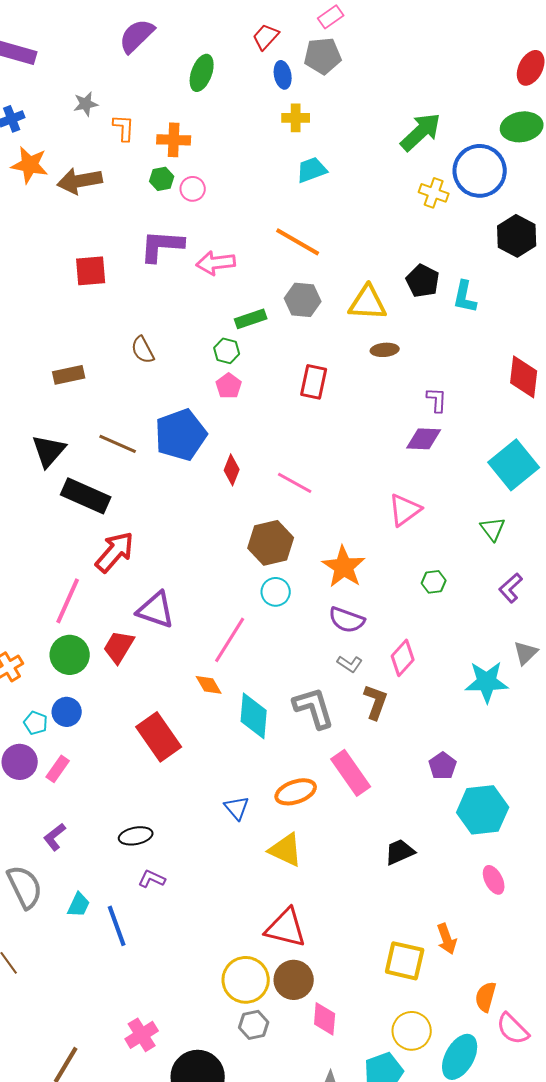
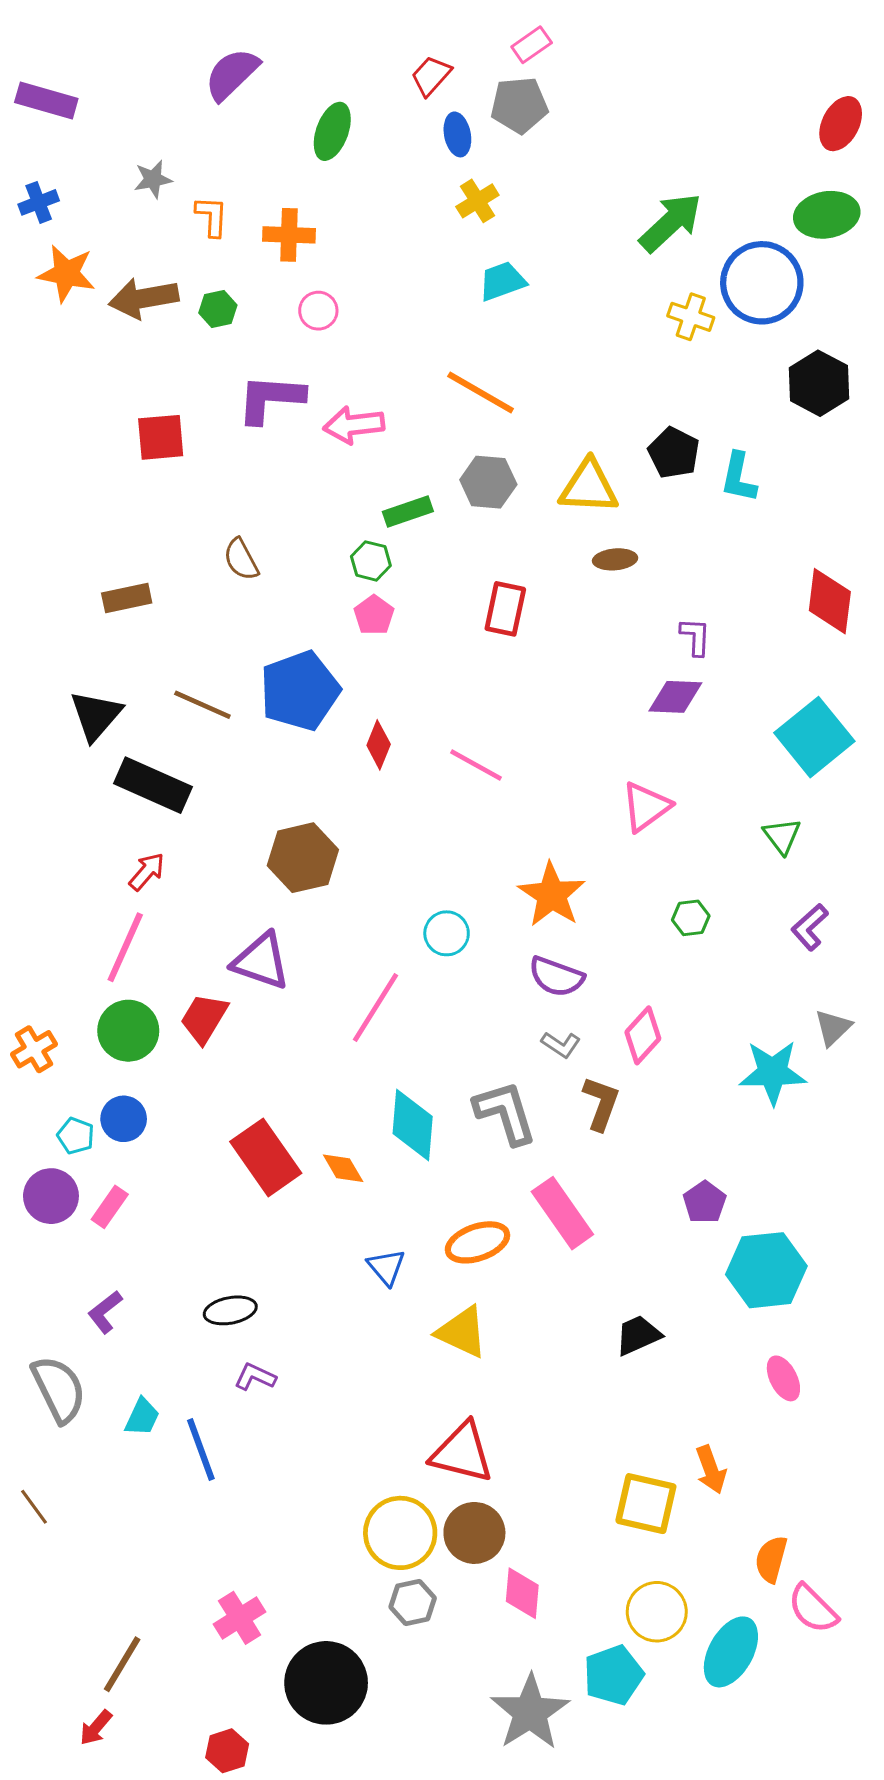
yellow cross: (296, 118) -> (477, 201), turned -32
green hexagon: (162, 179) -> (218, 309), moved
brown hexagon: (271, 543) -> (303, 858), moved
red arrow: (115, 552) -> (147, 872), moved, size x0.6
orange diamond: (209, 685) -> (343, 1168), moved

